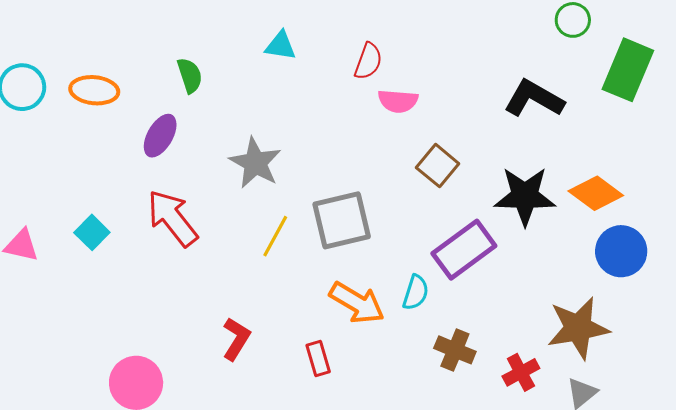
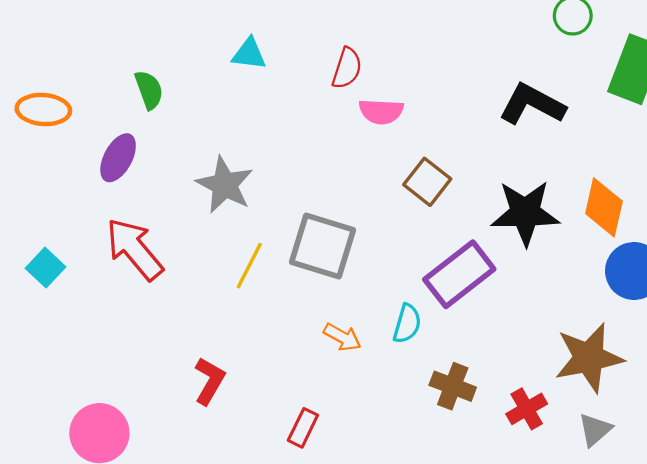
orange diamond: (596, 193) -> (604, 207), turned 68
gray square: (342, 220) -> (323, 246), turned 32
orange arrow: (357, 303) -> (342, 337), size x0.6
red rectangle: (318, 358) -> (303, 428), moved, turned 44

